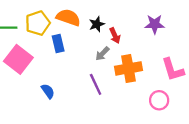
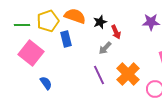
orange cross: (128, 68) -> (128, 74), moved, turned -35
blue semicircle: (48, 91) -> (46, 83), moved

